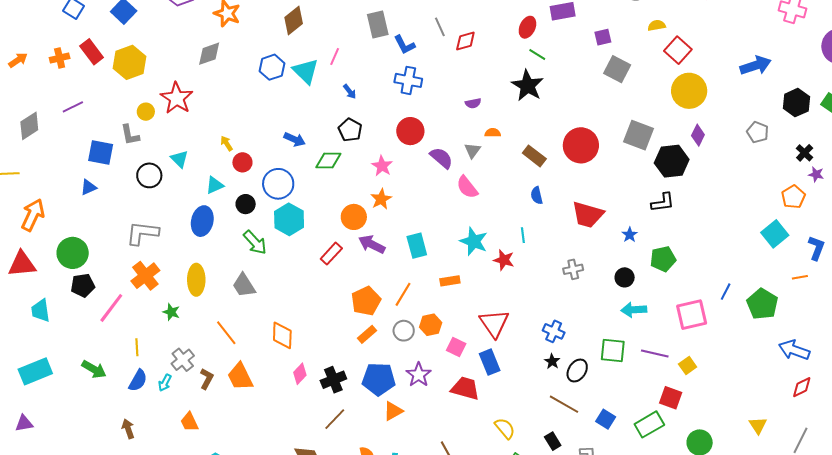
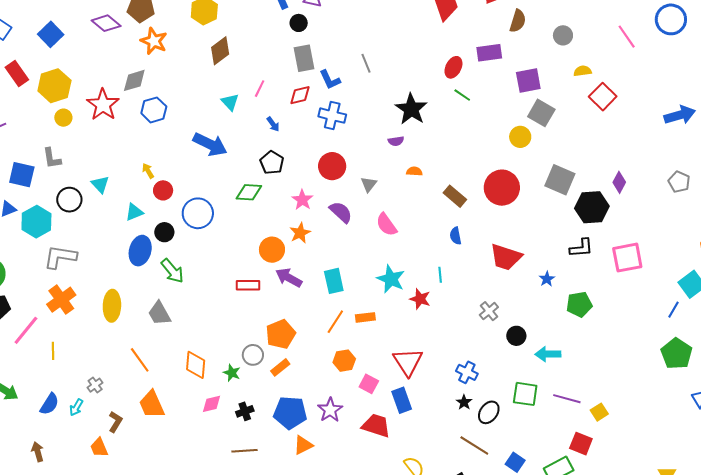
purple square: (603, 37) -> (528, 80), size x1.5
red diamond: (465, 41) -> (300, 95), moved
blue hexagon: (272, 67) -> (154, 110), moved
cyan triangle: (306, 71) -> (230, 102), size x0.7
black star: (528, 86) -> (411, 109), moved
yellow circle: (689, 91) -> (520, 137), moved, size x0.6
red star: (177, 98) -> (103, 105), moved
yellow circle: (146, 112) -> (63, 118), moved
blue arrow: (295, 139) -> (210, 144), moved, size x1.6
gray triangle: (472, 151) -> (369, 184), moved
purple semicircle: (441, 158) -> (341, 212), moved
cyan hexagon: (289, 219) -> (36, 222), moved
blue ellipse: (202, 221) -> (140, 251), moved
red rectangle: (331, 254) -> (248, 285), turned 45
gray cross: (573, 269) -> (489, 311), turned -30
black circle: (625, 277) -> (516, 336), moved
blue line: (726, 292) -> (674, 310), moved
orange line: (403, 294) -> (335, 322), moved
green star: (171, 312) -> (232, 373), moved
pink square: (692, 315) -> (627, 258), moved
gray circle: (404, 331) -> (253, 355), moved
yellow line: (137, 347) -> (53, 351), moved
gray cross: (183, 360) -> (95, 385), size x0.7
pink diamond: (300, 374) -> (212, 404), turned 30
brown L-shape: (207, 379) -> (115, 422), moved
black cross: (333, 380) -> (245, 411), size x0.7
brown line: (335, 419) -> (244, 451), turned 40

